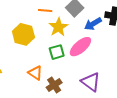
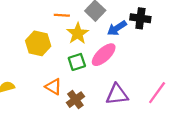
purple triangle: (91, 82) -> (117, 94), turned -40

